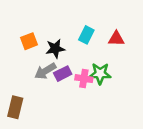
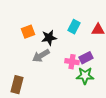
purple rectangle: (63, 74) -> (86, 58), moved
green star: (100, 74) -> (85, 76), moved

